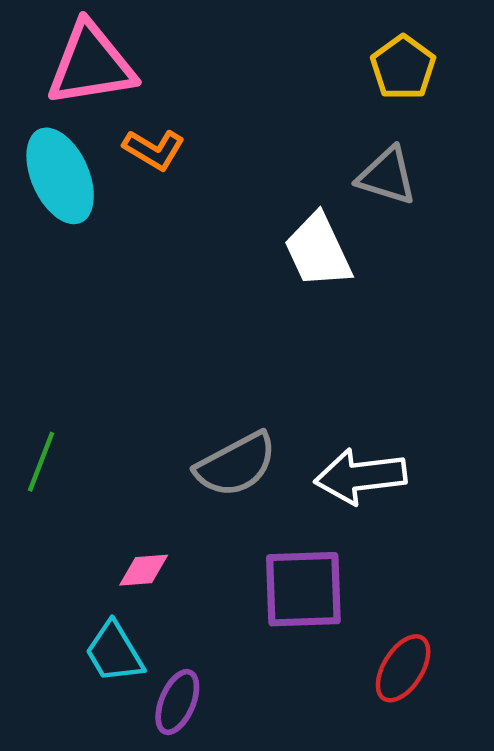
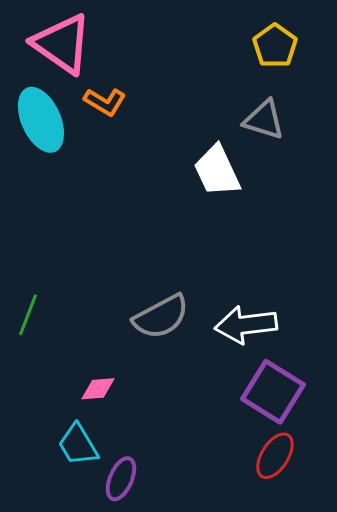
pink triangle: (91, 64) -> (62, 44), turned 44
purple square: (303, 589) -> (273, 392), moved, turned 34

